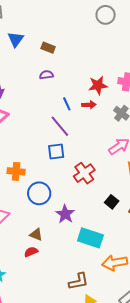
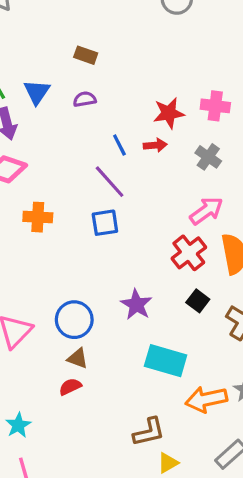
blue triangle: (16, 39) -> (37, 92), moved
orange cross: (16, 171) -> (38, 217), moved
red cross: (84, 173) -> (189, 253), moved
blue circle: (39, 193) -> (74, 320), moved
purple star: (65, 214) -> (136, 305), moved

